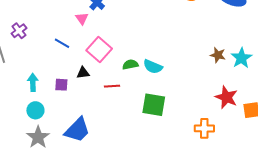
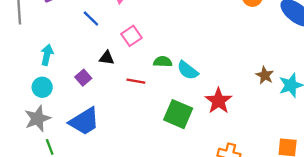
pink square: (99, 49) -> (131, 36), size x0.7
purple square: (61, 85) -> (83, 78), moved, turned 32
red star: (226, 97) -> (218, 101), moved

